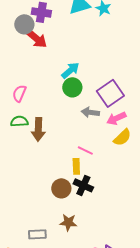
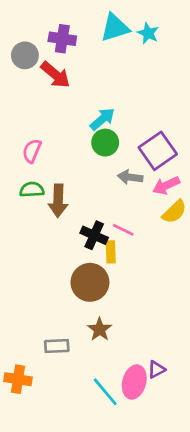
gray circle: (24, 24) -> (25, 55), moved
black cross: (83, 185) -> (94, 235), moved
brown circle: (61, 188) -> (90, 282), size x1.4
brown star: (68, 222) -> (100, 329), turned 30

